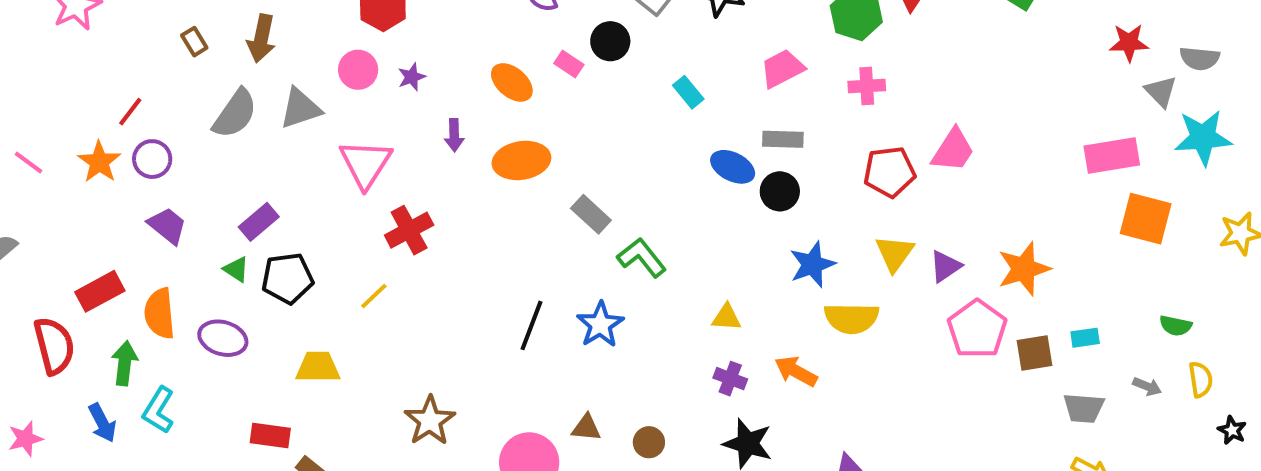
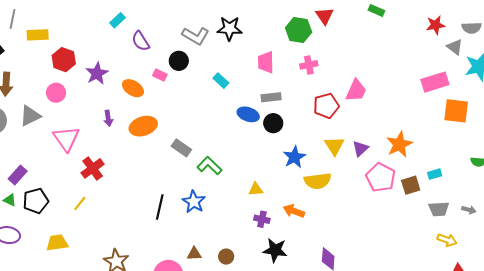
pink trapezoid: (782, 69) -> (266, 62), turned -55
purple star: (412, 77) -> (97, 73), moved, size x1.6
gray arrow: (1147, 386) -> (469, 210), moved

